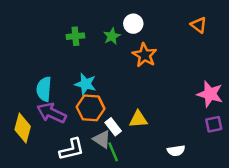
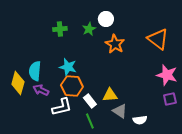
orange triangle: (199, 25) -> (158, 39), moved, size x1.6
purple arrow: (52, 113) -> (41, 90), size x0.7
yellow diamond: (23, 128) -> (18, 83), moved
gray triangle: (102, 139) -> (120, 111), moved
white L-shape: (72, 149) -> (62, 107), moved

